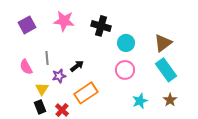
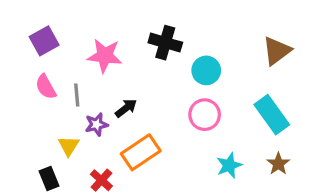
pink star: (64, 21) -> (105, 56), moved
brown triangle: (163, 43) -> (277, 51), moved
pink semicircle: (26, 67) -> (46, 87), moved
black rectangle: (40, 107) -> (49, 179), moved

